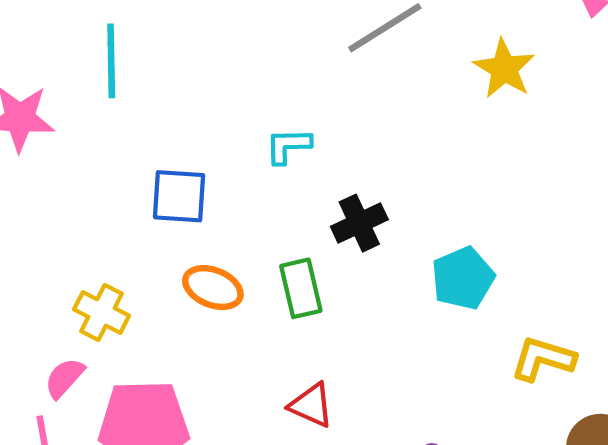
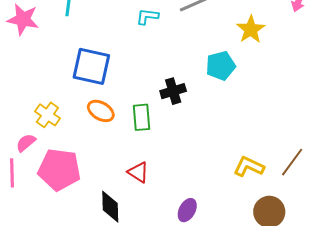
cyan L-shape: (288, 146) -> (147, 16), moved
blue square: (179, 196) -> (91, 66), size x1.4
cyan pentagon: (463, 278) -> (221, 66), moved

